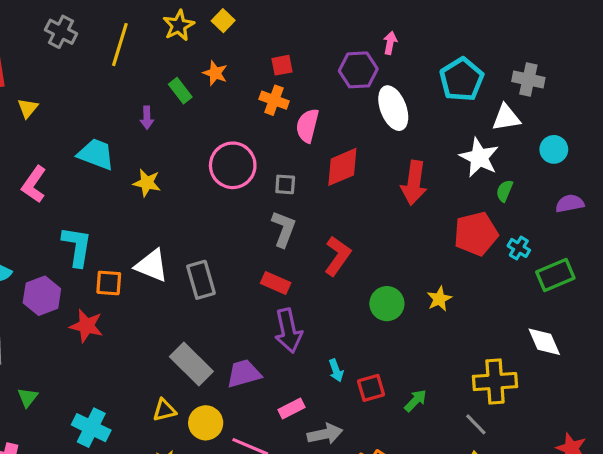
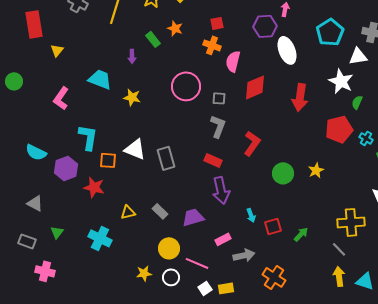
gray rectangle: (191, 364) -> (160, 211), size x0.6
yellow triangle: (164, 410) -> (128, 212), moved
cyan cross: (91, 428) -> (100, 238), moved

